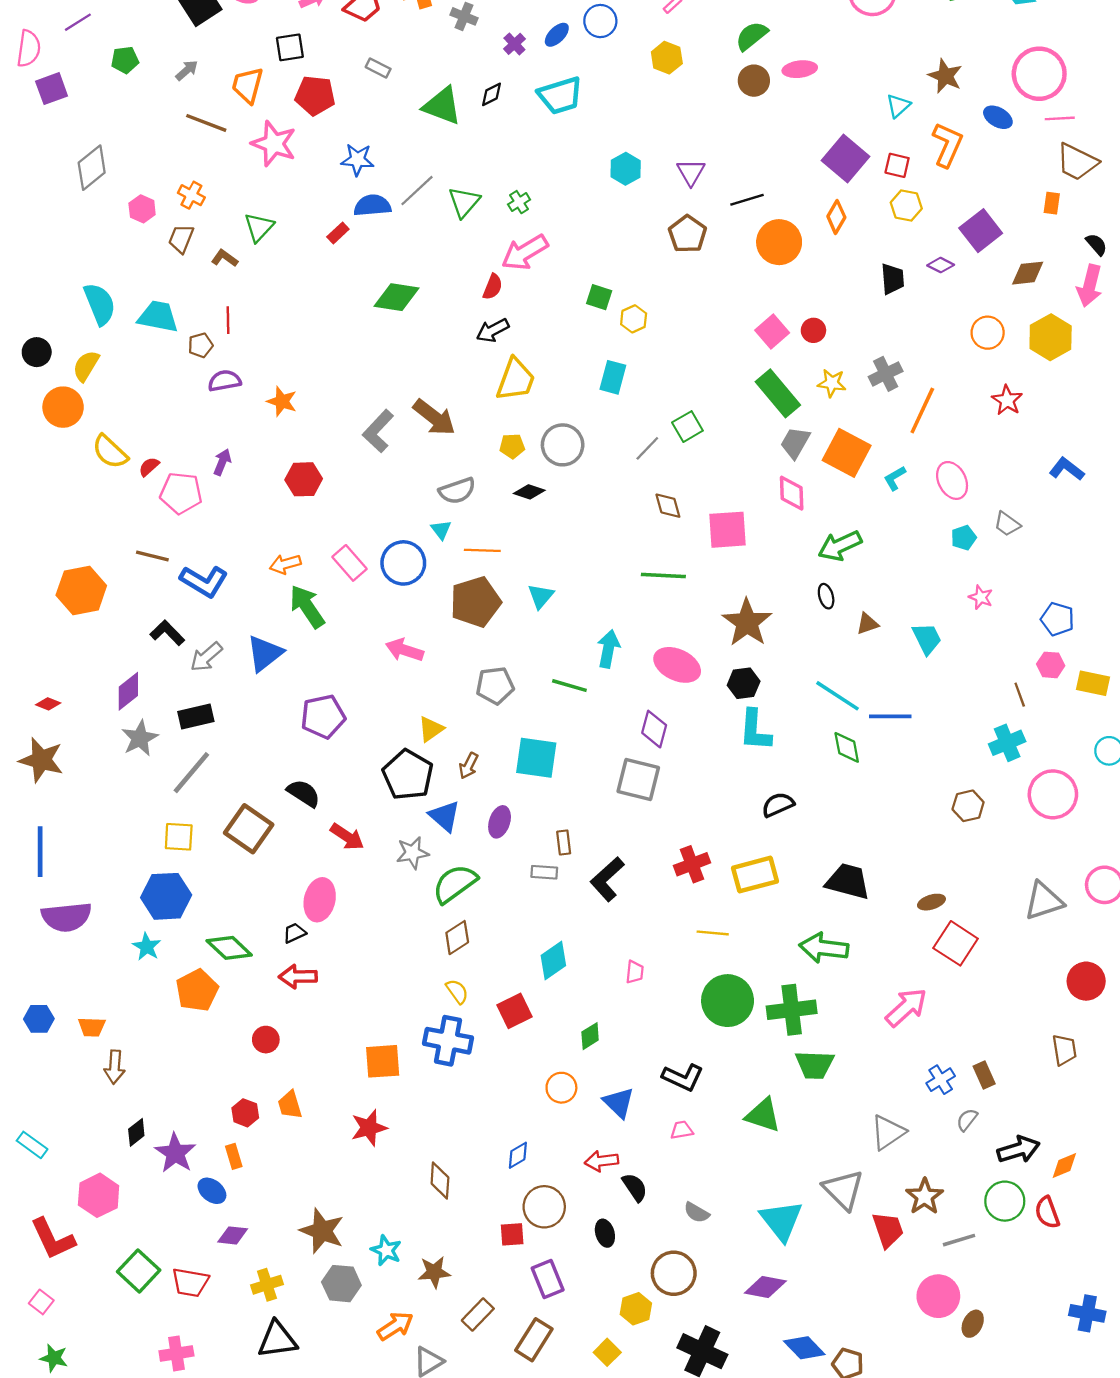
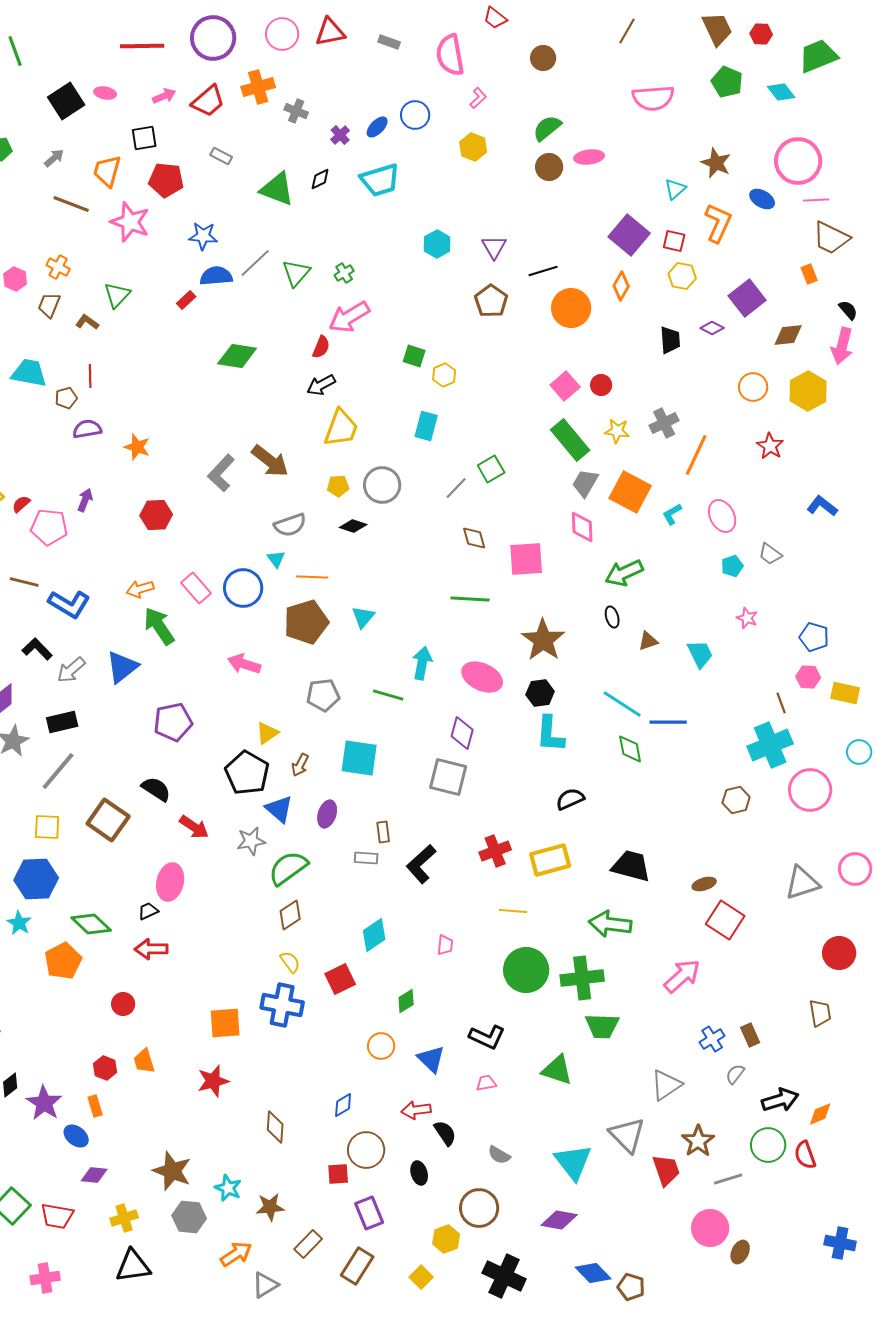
orange rectangle: (1052, 203) -> (809, 274), turned -30
cyan cross: (1007, 743) -> (770, 745), size x1.4

